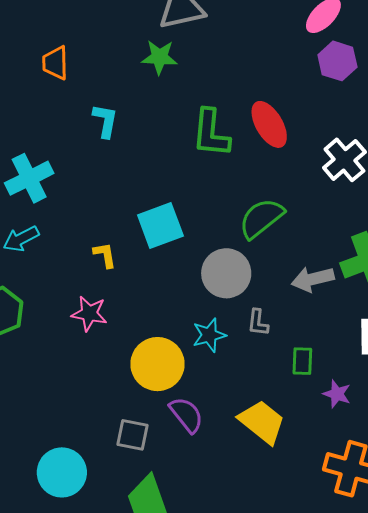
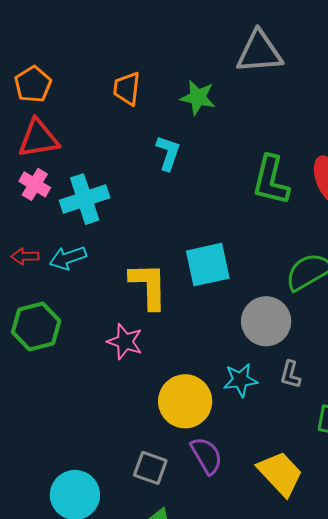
green star: (159, 57) -> (198, 97), moved
yellow L-shape: (105, 255) -> (149, 286), size x1.8

